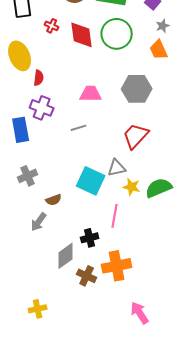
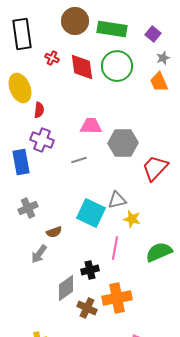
gray hexagon: (137, 89) -> (123, 143), moved
red trapezoid: (136, 136) -> (155, 168), moved
green semicircle: (159, 188) -> (159, 252), moved

